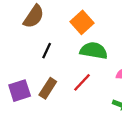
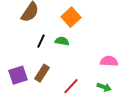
green semicircle: (94, 51) -> (62, 41), moved, size x0.6
red line: (82, 82) -> (71, 86), moved

